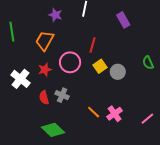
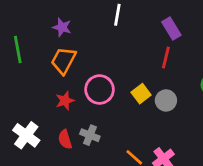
purple star: (55, 15) -> (62, 27), moved
red line: (93, 45) -> (166, 58), moved
white cross: (21, 79) -> (26, 135), moved

